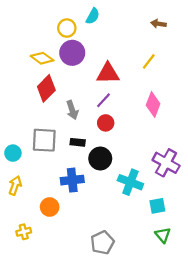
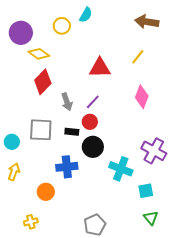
brown arrow: (158, 24) -> (147, 22), size x1.6
purple circle: (72, 53) -> (21, 33), moved
purple line: (103, 100) -> (93, 102), moved
red circle: (106, 123) -> (90, 122), moved
yellow cross: (24, 232) -> (31, 222), moved

